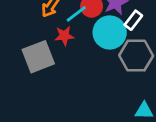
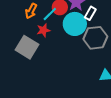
gray square: (38, 57) -> (27, 47), turned -30

